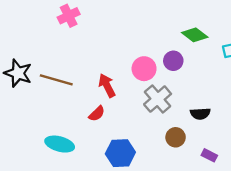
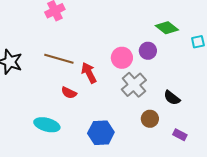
brown line: (56, 80) -> (59, 59), moved
red semicircle: (97, 114) -> (69, 93), moved, turned 70
black semicircle: (200, 114) -> (172, 98), turned 42

